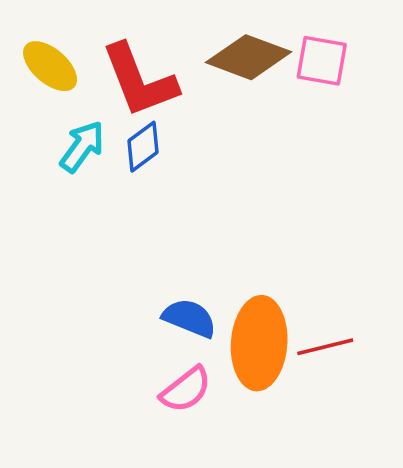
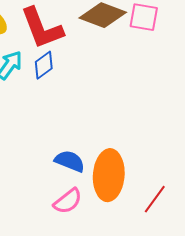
red line: (325, 347) -> (155, 199), moved, turned -40

